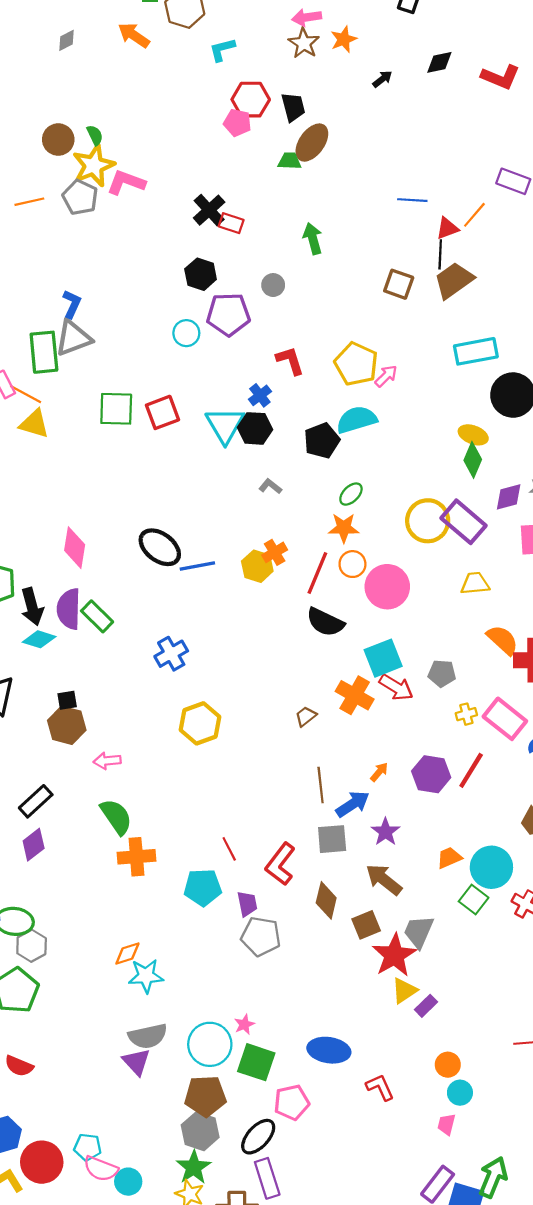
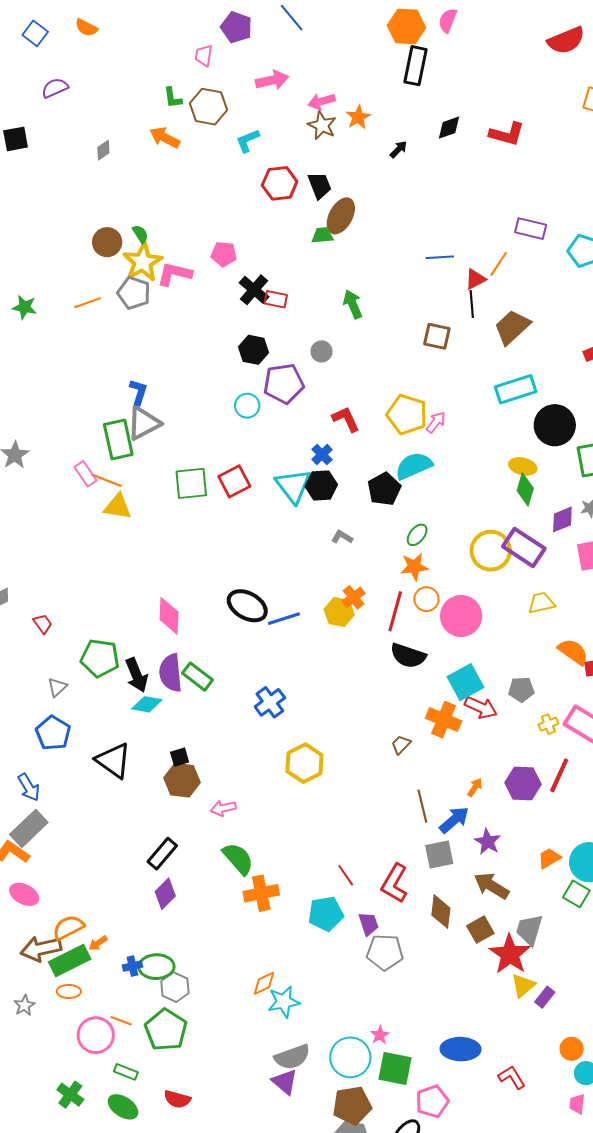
pink pentagon: (237, 123) -> (224, 254), moved
brown trapezoid: (454, 280) -> (512, 327), moved

